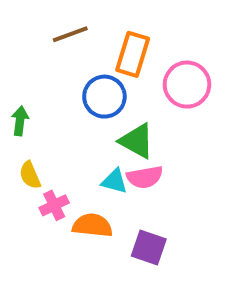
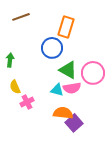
brown line: (70, 34) -> (21, 17), moved
pink circle: (187, 85) -> (93, 73), moved
orange semicircle: (92, 225) -> (63, 113), moved
purple square: (149, 248) -> (74, 123), turned 30

